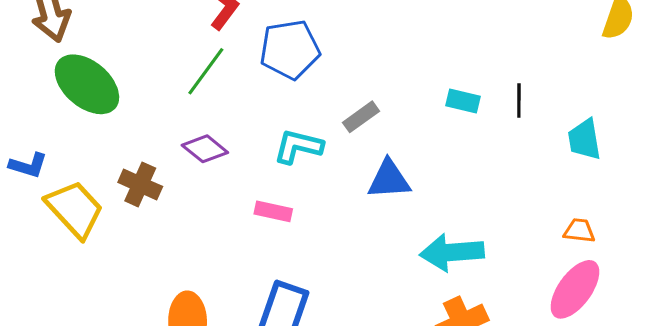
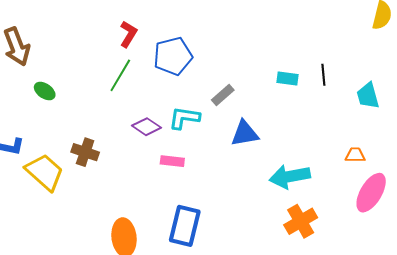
green ellipse: (87, 84) -> (45, 91), size x0.5
purple diamond: (205, 149) -> (146, 127), moved
orange trapezoid: (579, 231) -> (355, 155), moved

